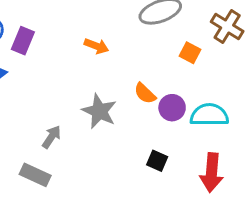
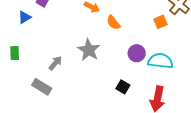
orange square: (190, 53) -> (160, 22), moved, turned 32
orange semicircle: (145, 93) -> (113, 23), moved

